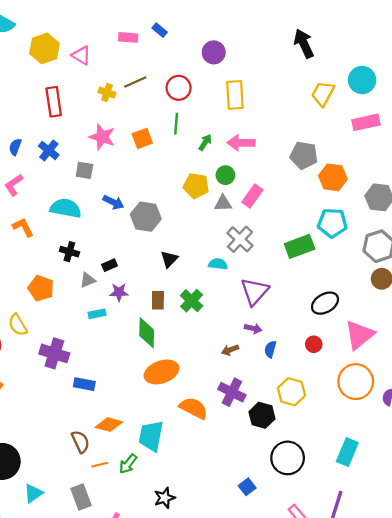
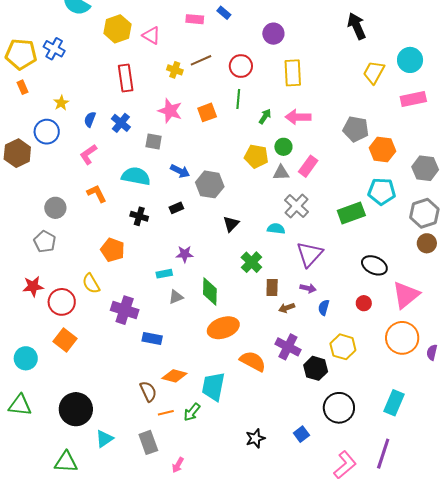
black rectangle: (109, 265) -> (176, 208), moved
gray triangle: (88, 280) -> (176, 297), moved
brown rectangle: (158, 300) -> (272, 288), moved
black ellipse: (325, 303) -> (374, 265), turned 55
black star: (165, 498) -> (255, 438), moved

